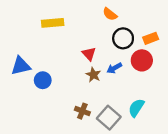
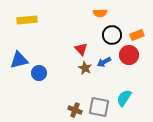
orange semicircle: (110, 14) -> (100, 13), turned -40
yellow rectangle: (53, 23) -> (27, 20), moved
brown cross: (82, 111) -> (75, 110), moved
gray square: (109, 118) -> (99, 107), turned -30

